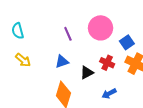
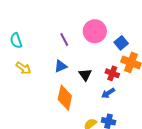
red cross: (107, 63) -> (112, 73), moved
black triangle: (87, 72) -> (85, 75), turned -32

